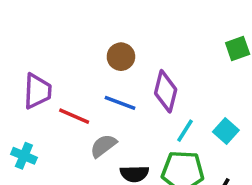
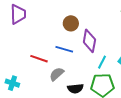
brown circle: (121, 57) -> (71, 23), moved
purple trapezoid: (37, 91) -> (18, 14), moved

